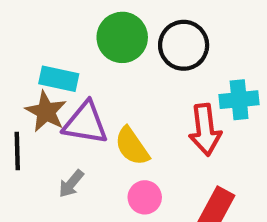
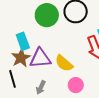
cyan rectangle: (59, 79) -> (23, 41), turned 72
brown star: (46, 112) -> (21, 58), turned 30

